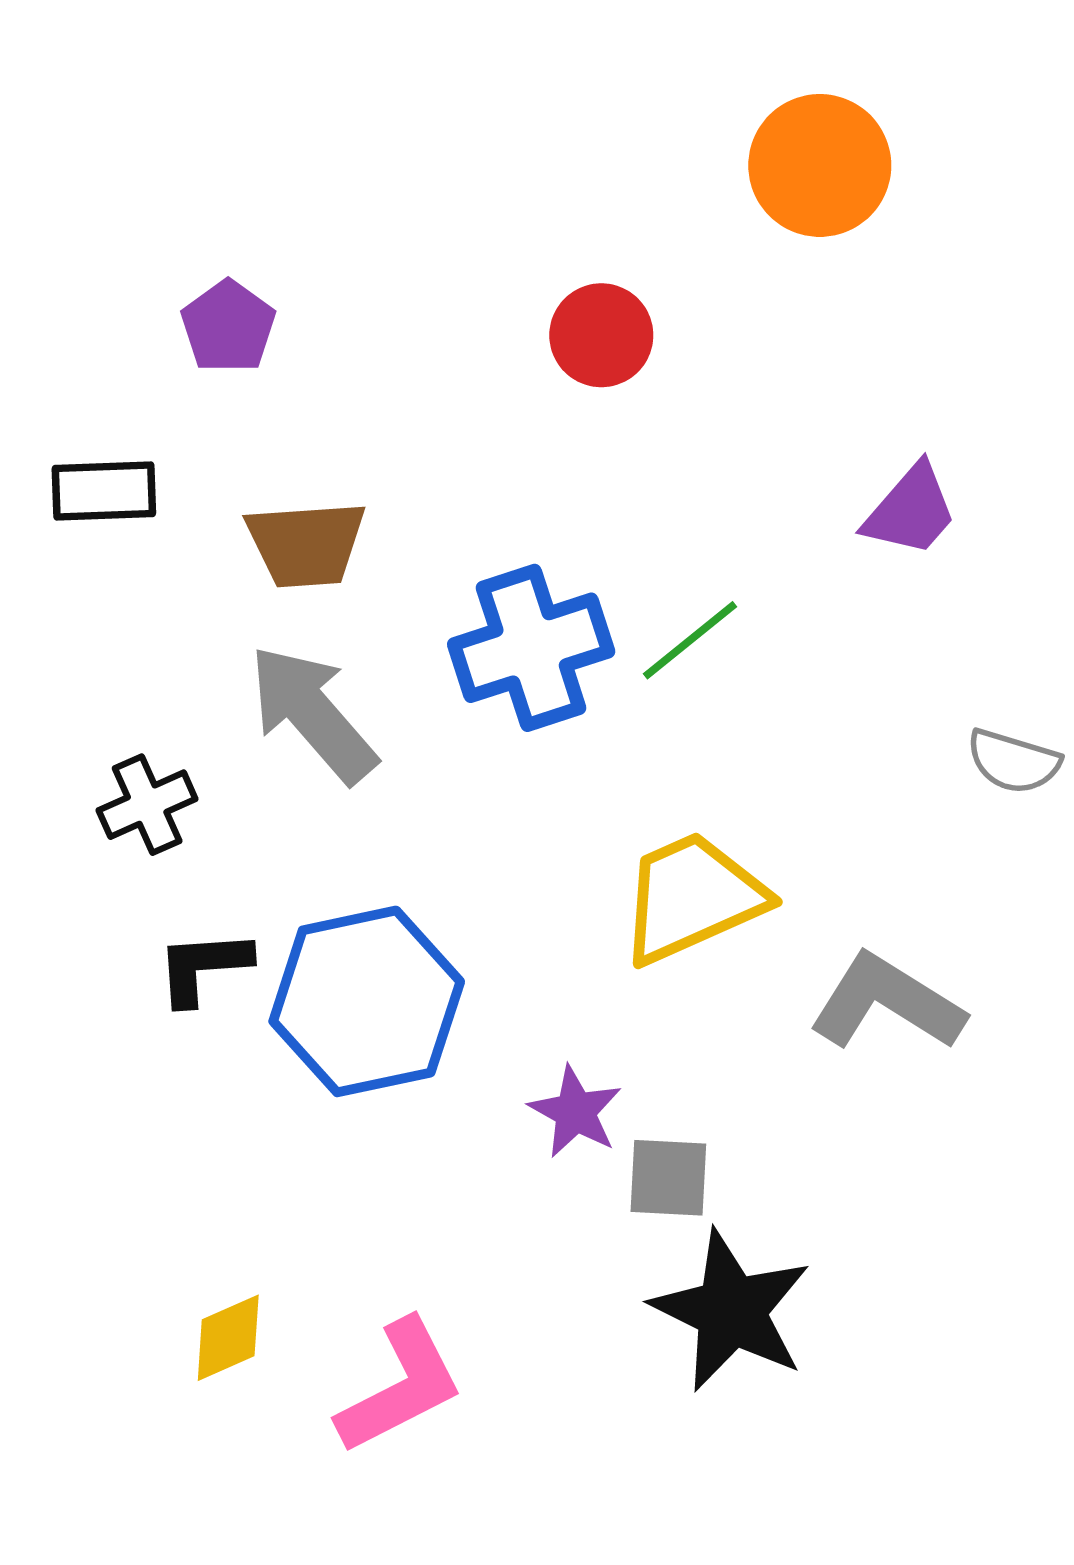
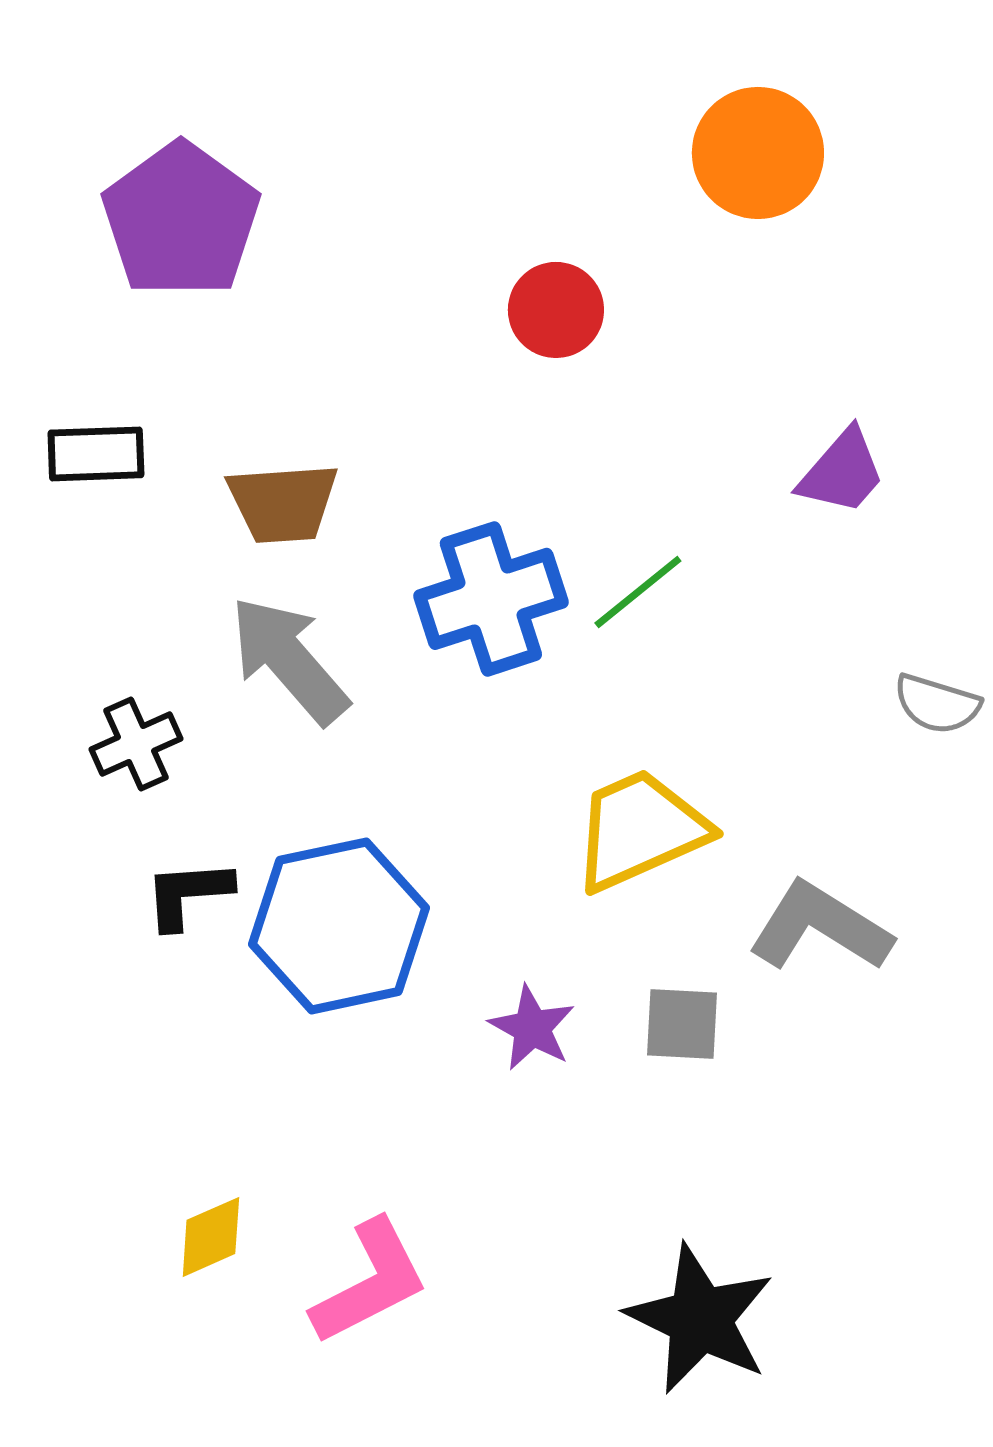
purple pentagon: (228, 327) -> (181, 220), moved, size x1.8
gray square: (668, 1178) -> (682, 1024), moved
black star: (731, 1311) -> (700, 1319), moved

